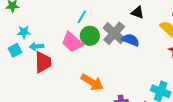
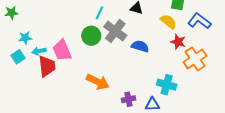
cyan line: (82, 17) -> (99, 13), moved
blue semicircle: (131, 40) -> (140, 46), moved
pink trapezoid: (72, 42) -> (62, 50), moved, turned 30

